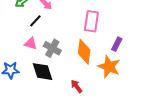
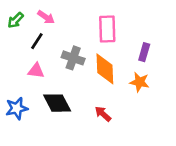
gray cross: (52, 48) -> (73, 58), moved
orange star: (109, 67) -> (139, 82), size x0.7

